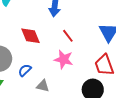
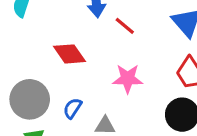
red line: (68, 36) -> (125, 26), moved

